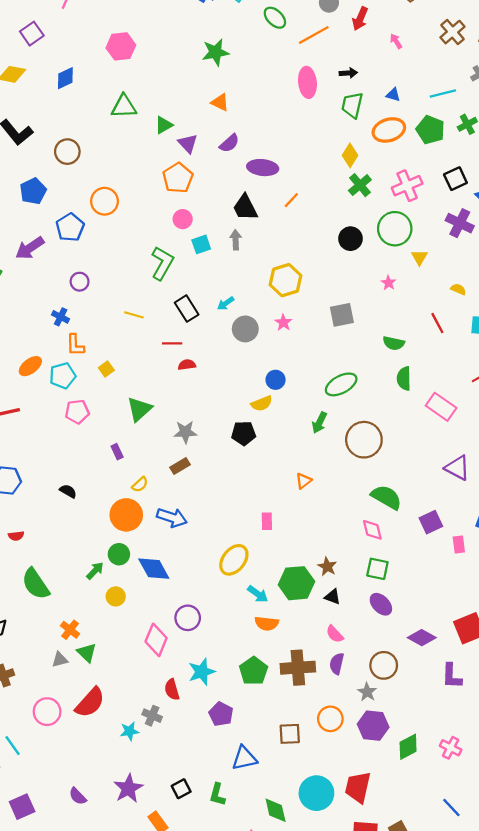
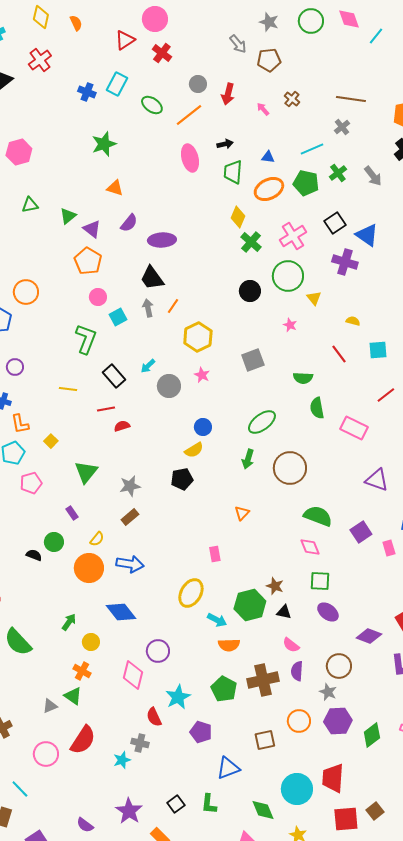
brown cross: (453, 32) -> (292, 99), moved, size x0.7
green triangle: (124, 106) -> (30, 205), size x0.7
orange line: (291, 200) -> (173, 306), moved
green circle: (119, 554) -> (54, 542), moved
orange cross: (70, 630) -> (82, 671), moved

